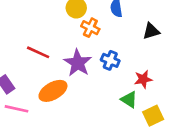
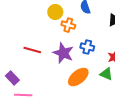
orange ellipse: (53, 91) -> (78, 77), moved

